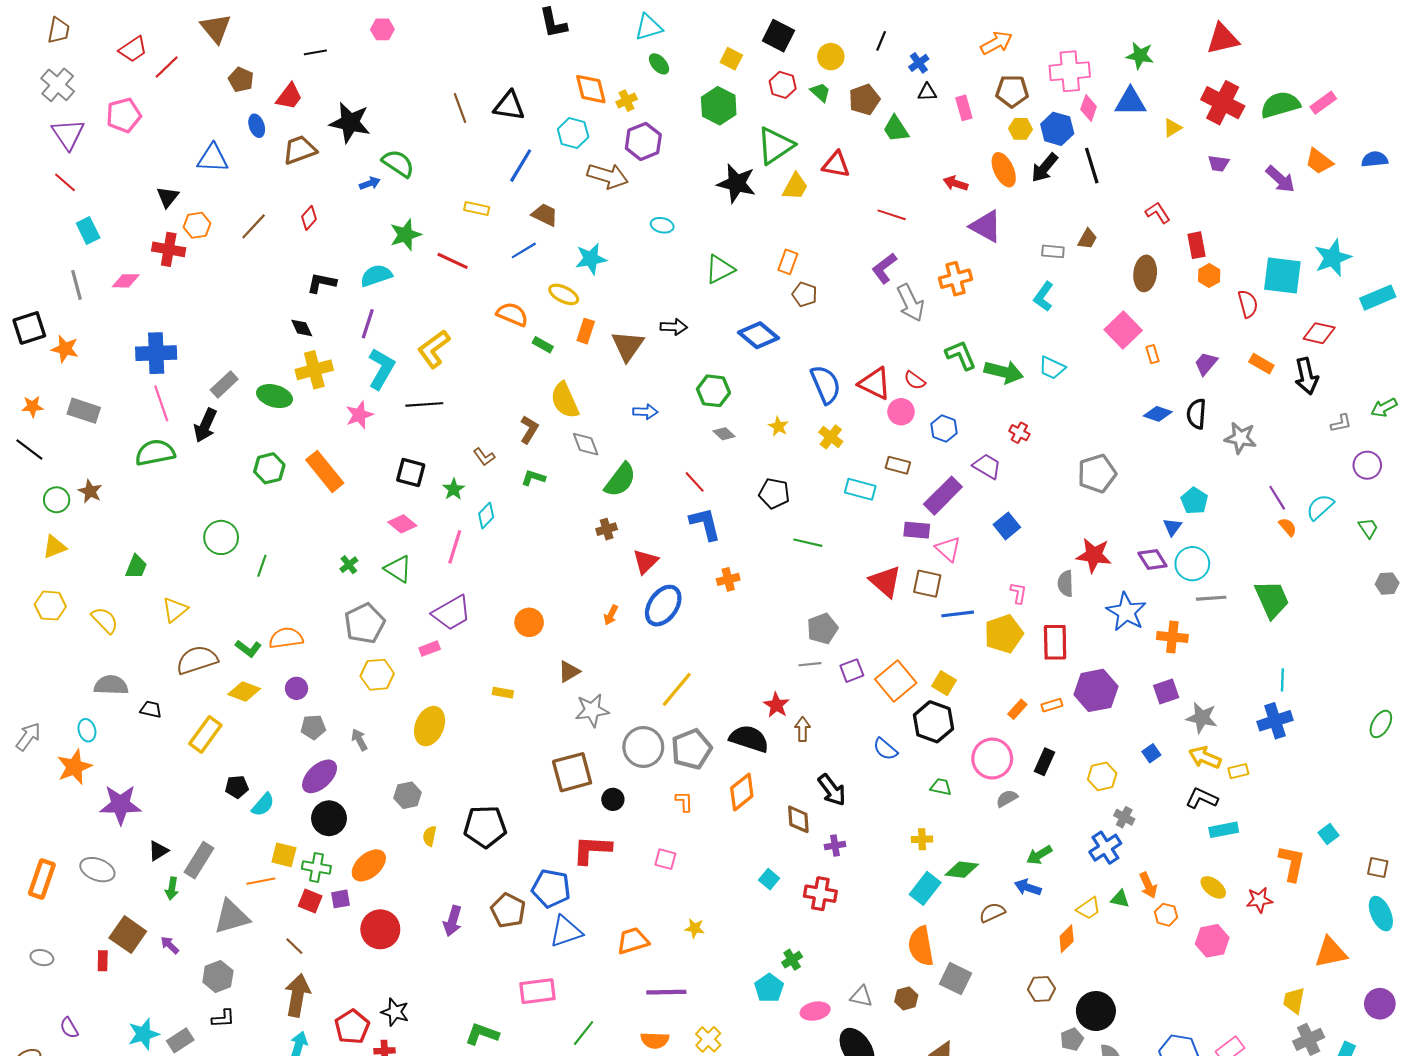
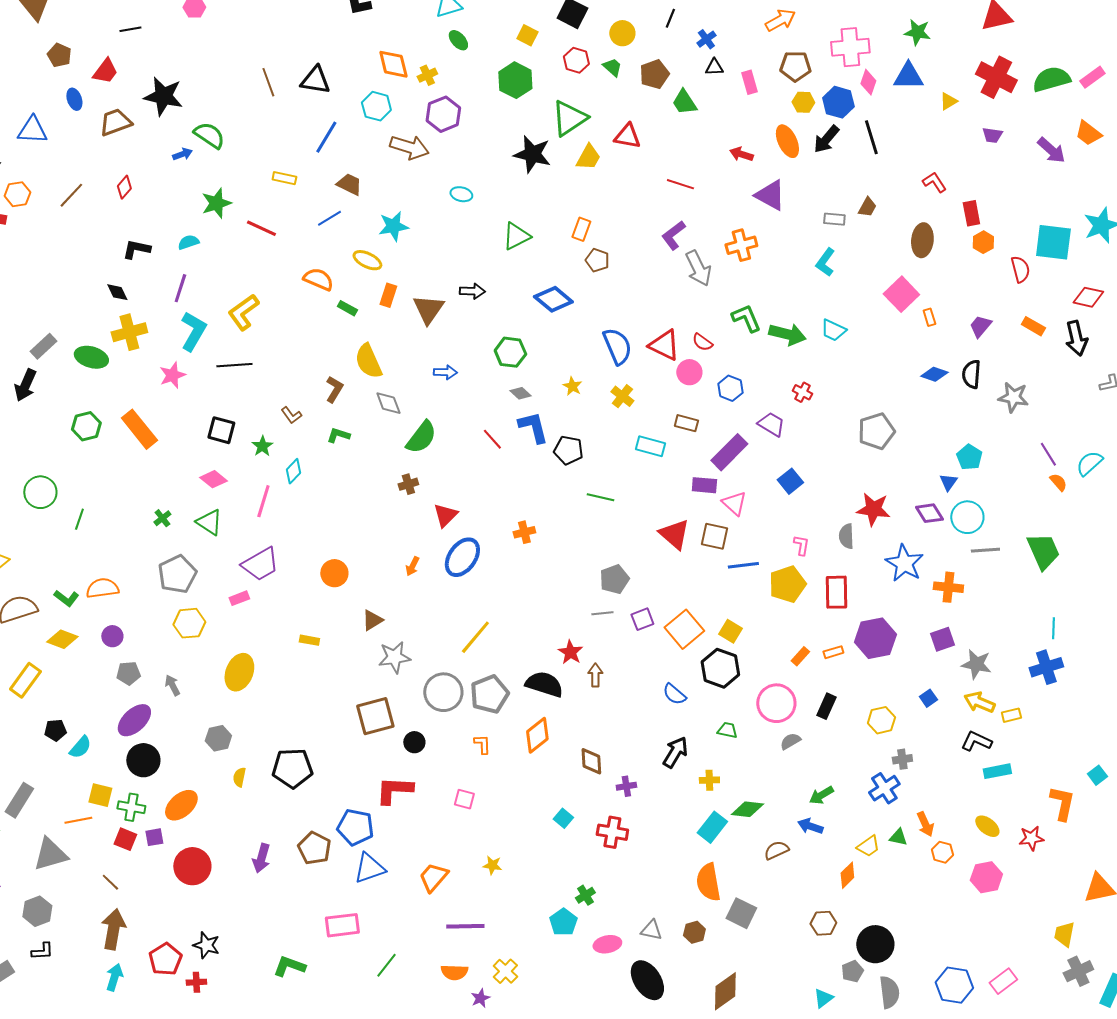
cyan semicircle: (376, 276) -> (188, 242), size x0.7
blue L-shape: (705, 524) -> (533, 427), moved
black arrow: (832, 790) -> (675, 752), moved, turned -112
gray cross: (1124, 817) -> (902, 759), turned -36
orange trapezoid: (633, 941) -> (433, 877), turned -32

